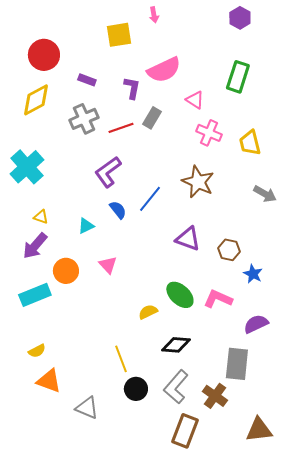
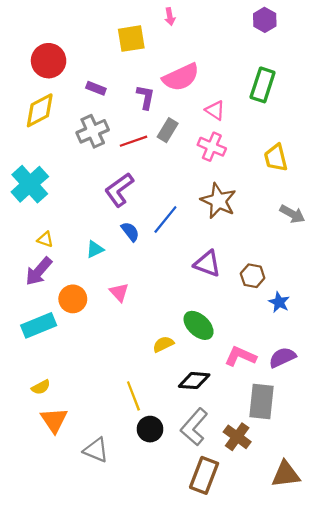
pink cross: (209, 133) -> (212, 147), moved
pink L-shape: (218, 299) -> (240, 356), moved
orange triangle: (49, 381) -> (54, 420), turned 36

